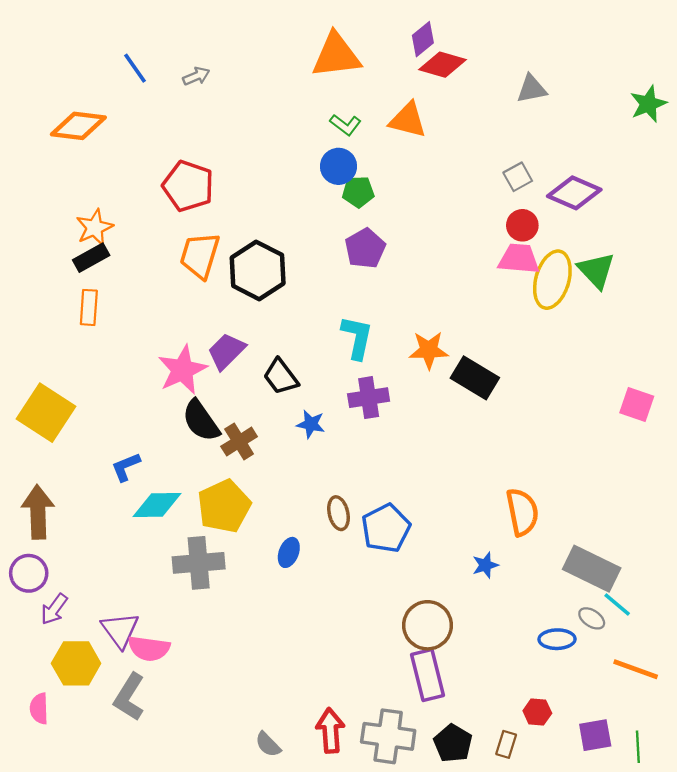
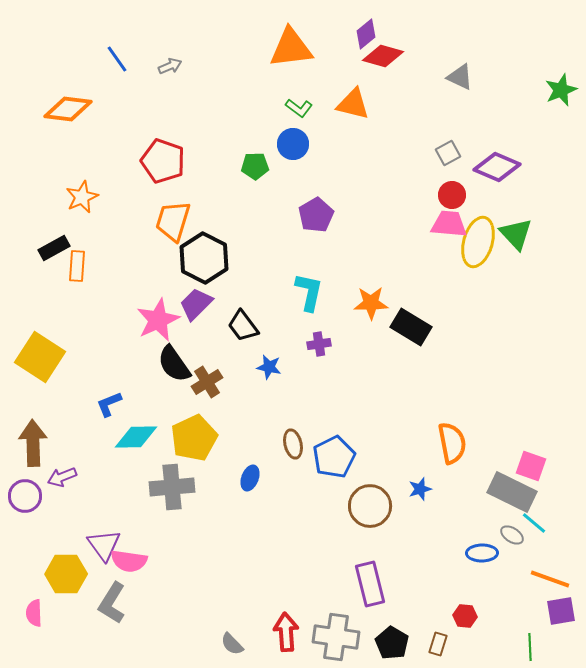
gray triangle: (532, 89) -> (460, 77), turned 36
green pentagon: (358, 192) -> (255, 166), moved
black rectangle: (91, 258) -> (54, 248), moved
black hexagon: (258, 270) -> (204, 258), moved
purple cross: (369, 398) -> (319, 344), size x0.7
pink square: (637, 404) -> (531, 466), moved
purple arrow: (54, 609) -> (62, 477), moved, turned 32
brown circle: (428, 625) -> (370, 506), moved
purple square: (595, 735) -> (561, 611), moved
green line: (638, 747) -> (530, 647), moved

